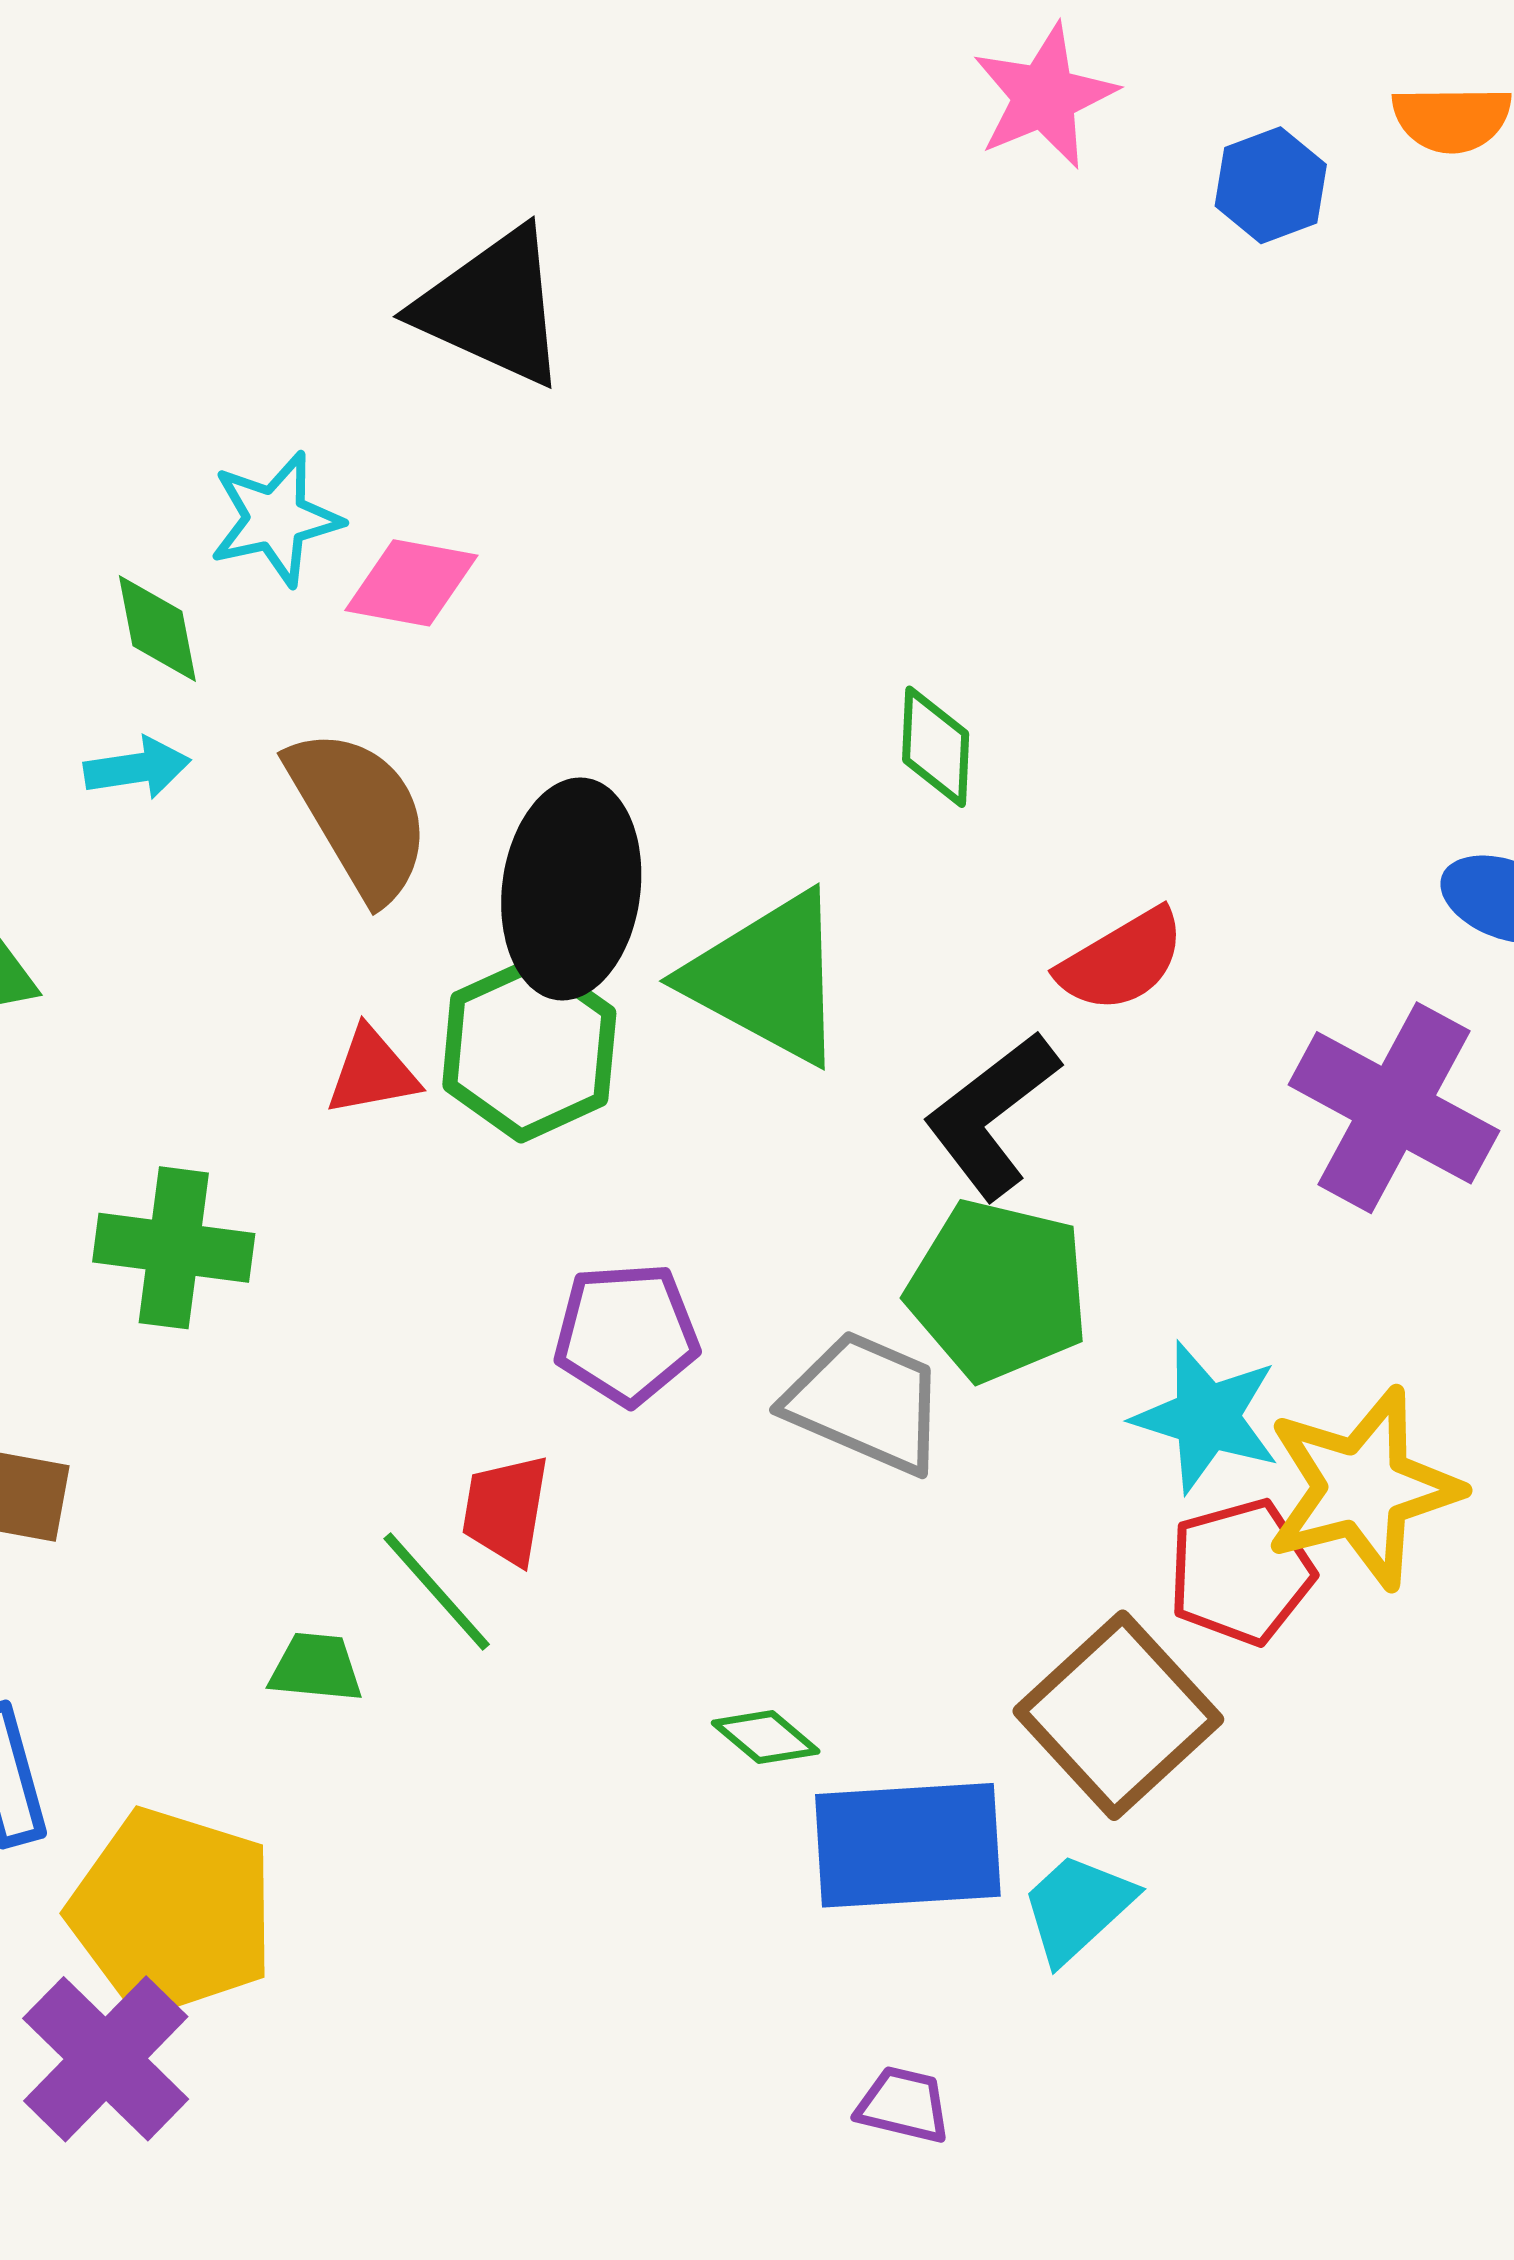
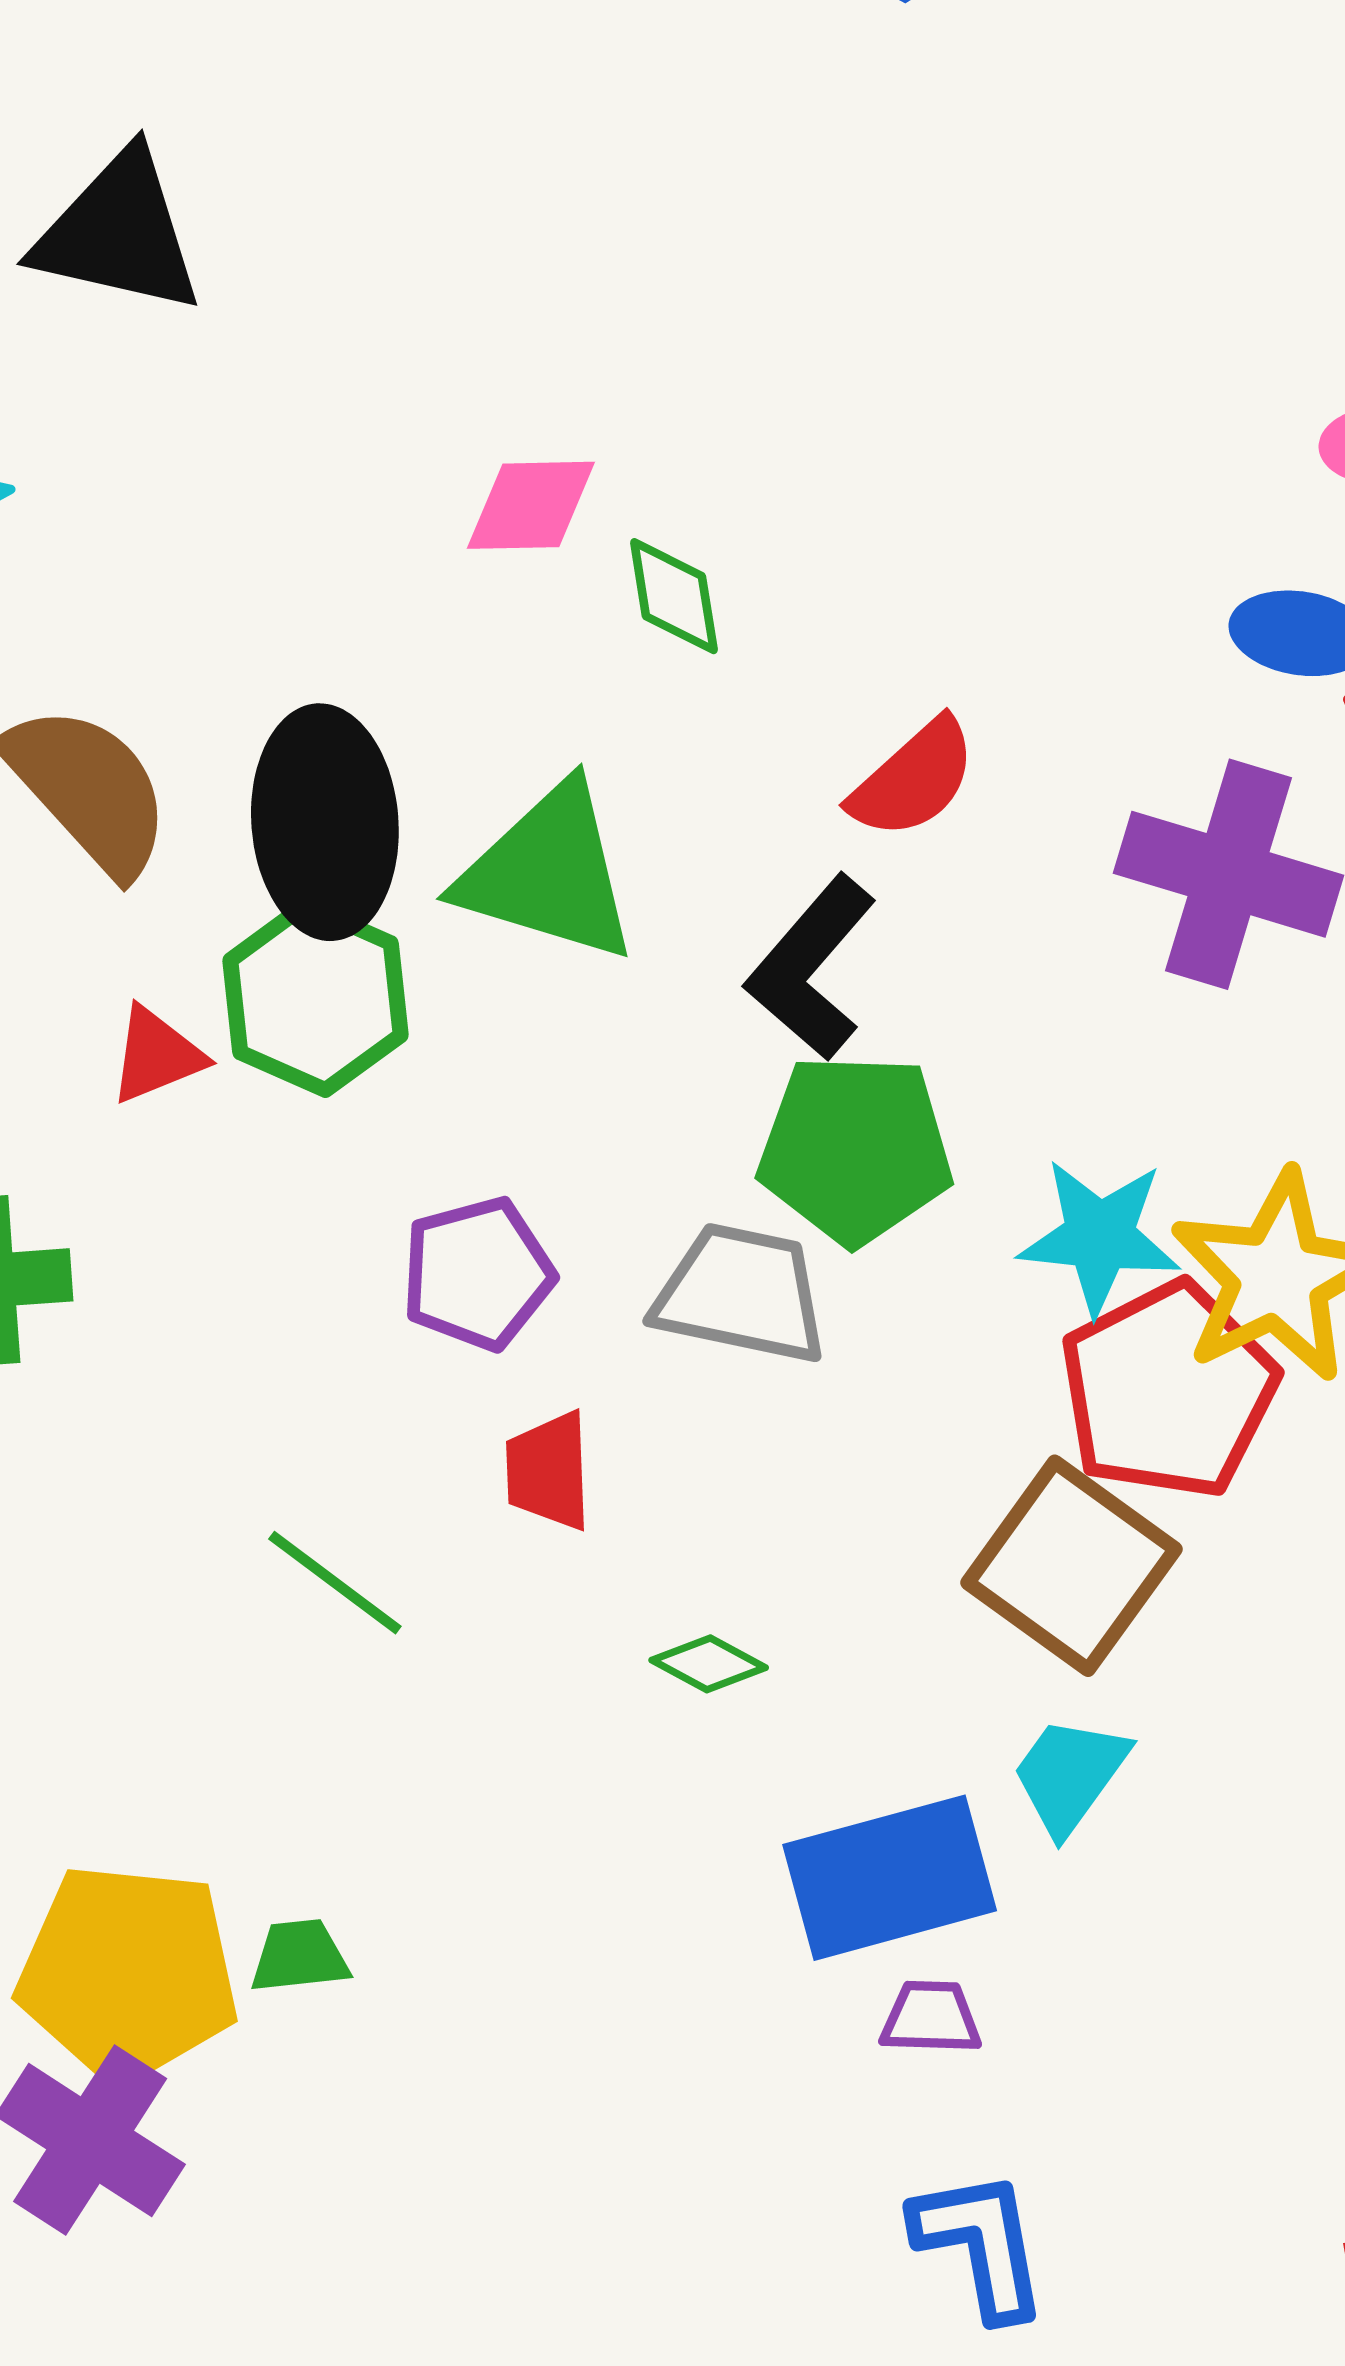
pink diamond: (411, 583) -> (531, 505), moved
red trapezoid: (506, 1510) -> (548, 1471), moved
red pentagon: (1241, 1572) -> (1168, 1390), size x1.4
green trapezoid: (316, 1668) -> (299, 1956), moved
blue rectangle: (908, 1845) -> (890, 1878), moved

